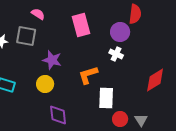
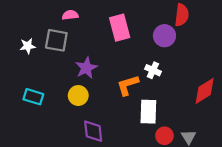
pink semicircle: (38, 14) -> (70, 15), turned -40
white cross: (116, 54) -> (153, 70), moved
purple star: (52, 60) -> (86, 68), turned 30

